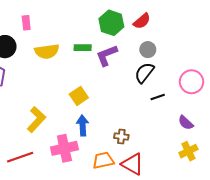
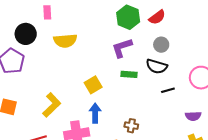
green rectangle: (83, 48) -> (129, 74), moved
black semicircle: (144, 73) -> (157, 66), turned -115
purple semicircle: (186, 123) -> (193, 116), turned -49

